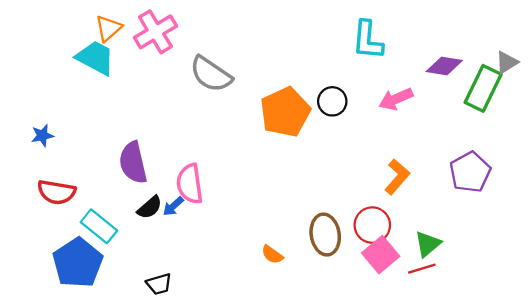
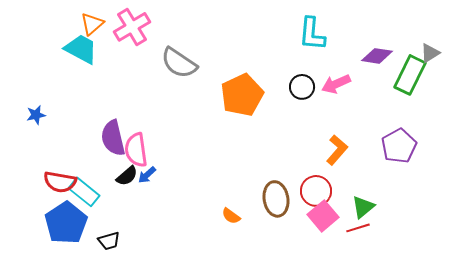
black circle: (332, 101) -> (302, 87), moved
pink semicircle: (190, 184) -> (136, 150), moved
red semicircle: (56, 192) -> (60, 182), moved
black trapezoid: (159, 284) -> (109, 241), moved

